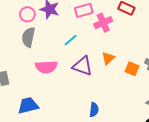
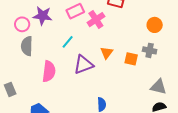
purple triangle: (83, 66) -> (83, 65), turned -30
pink semicircle: (46, 67) -> (49, 71), turned -70

